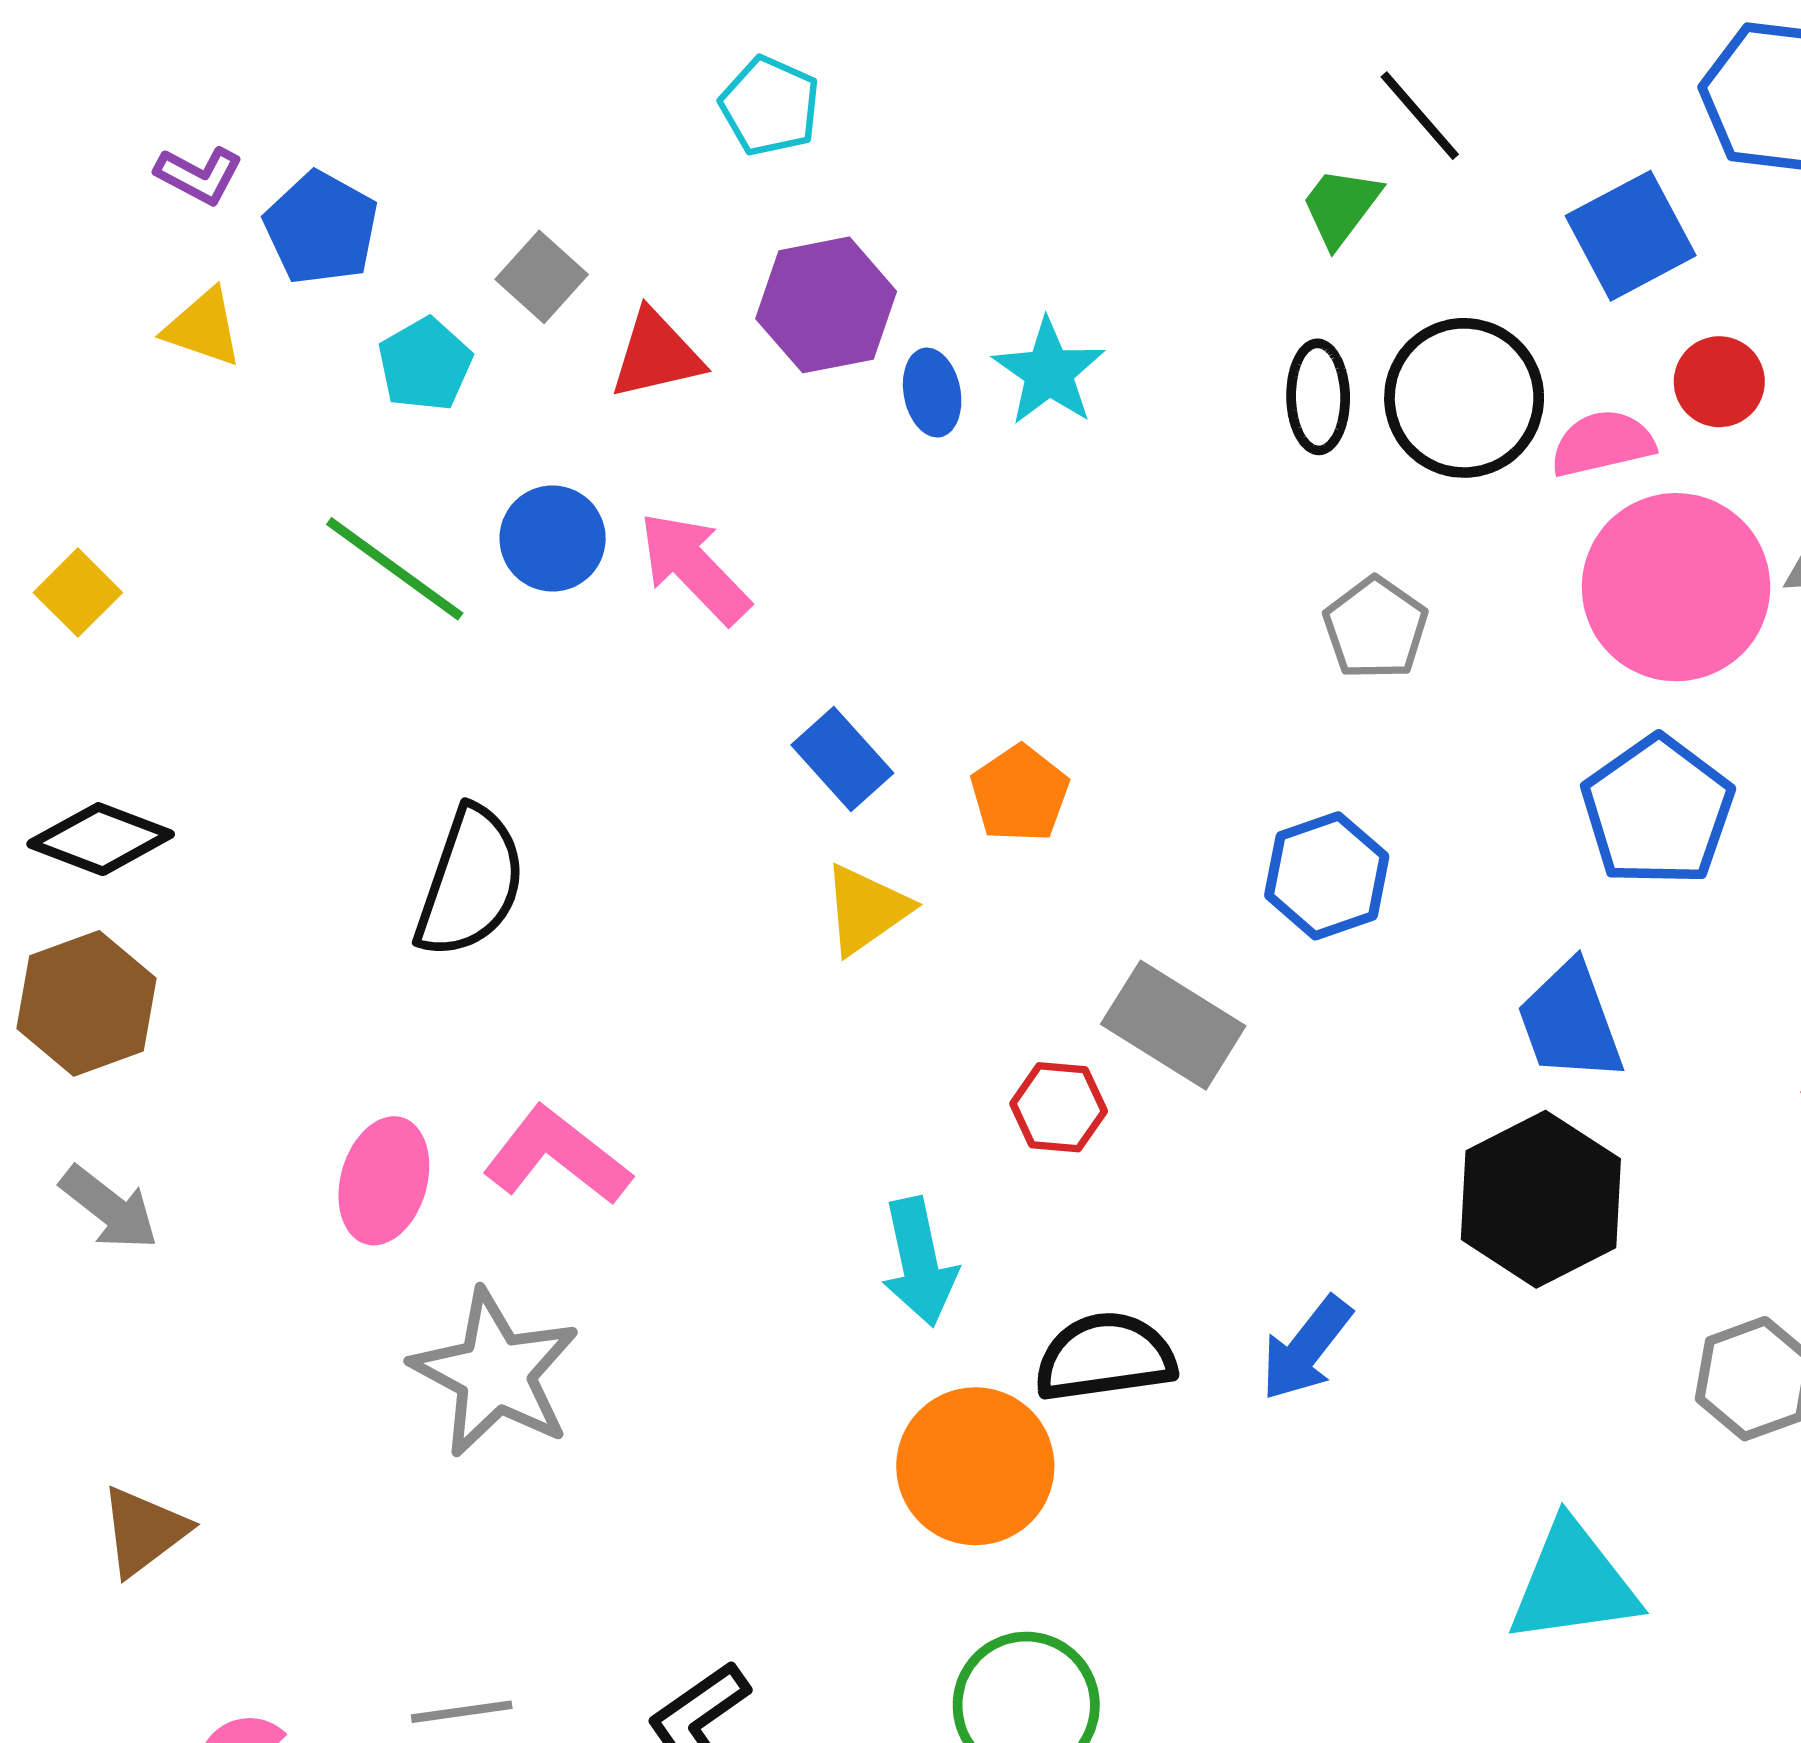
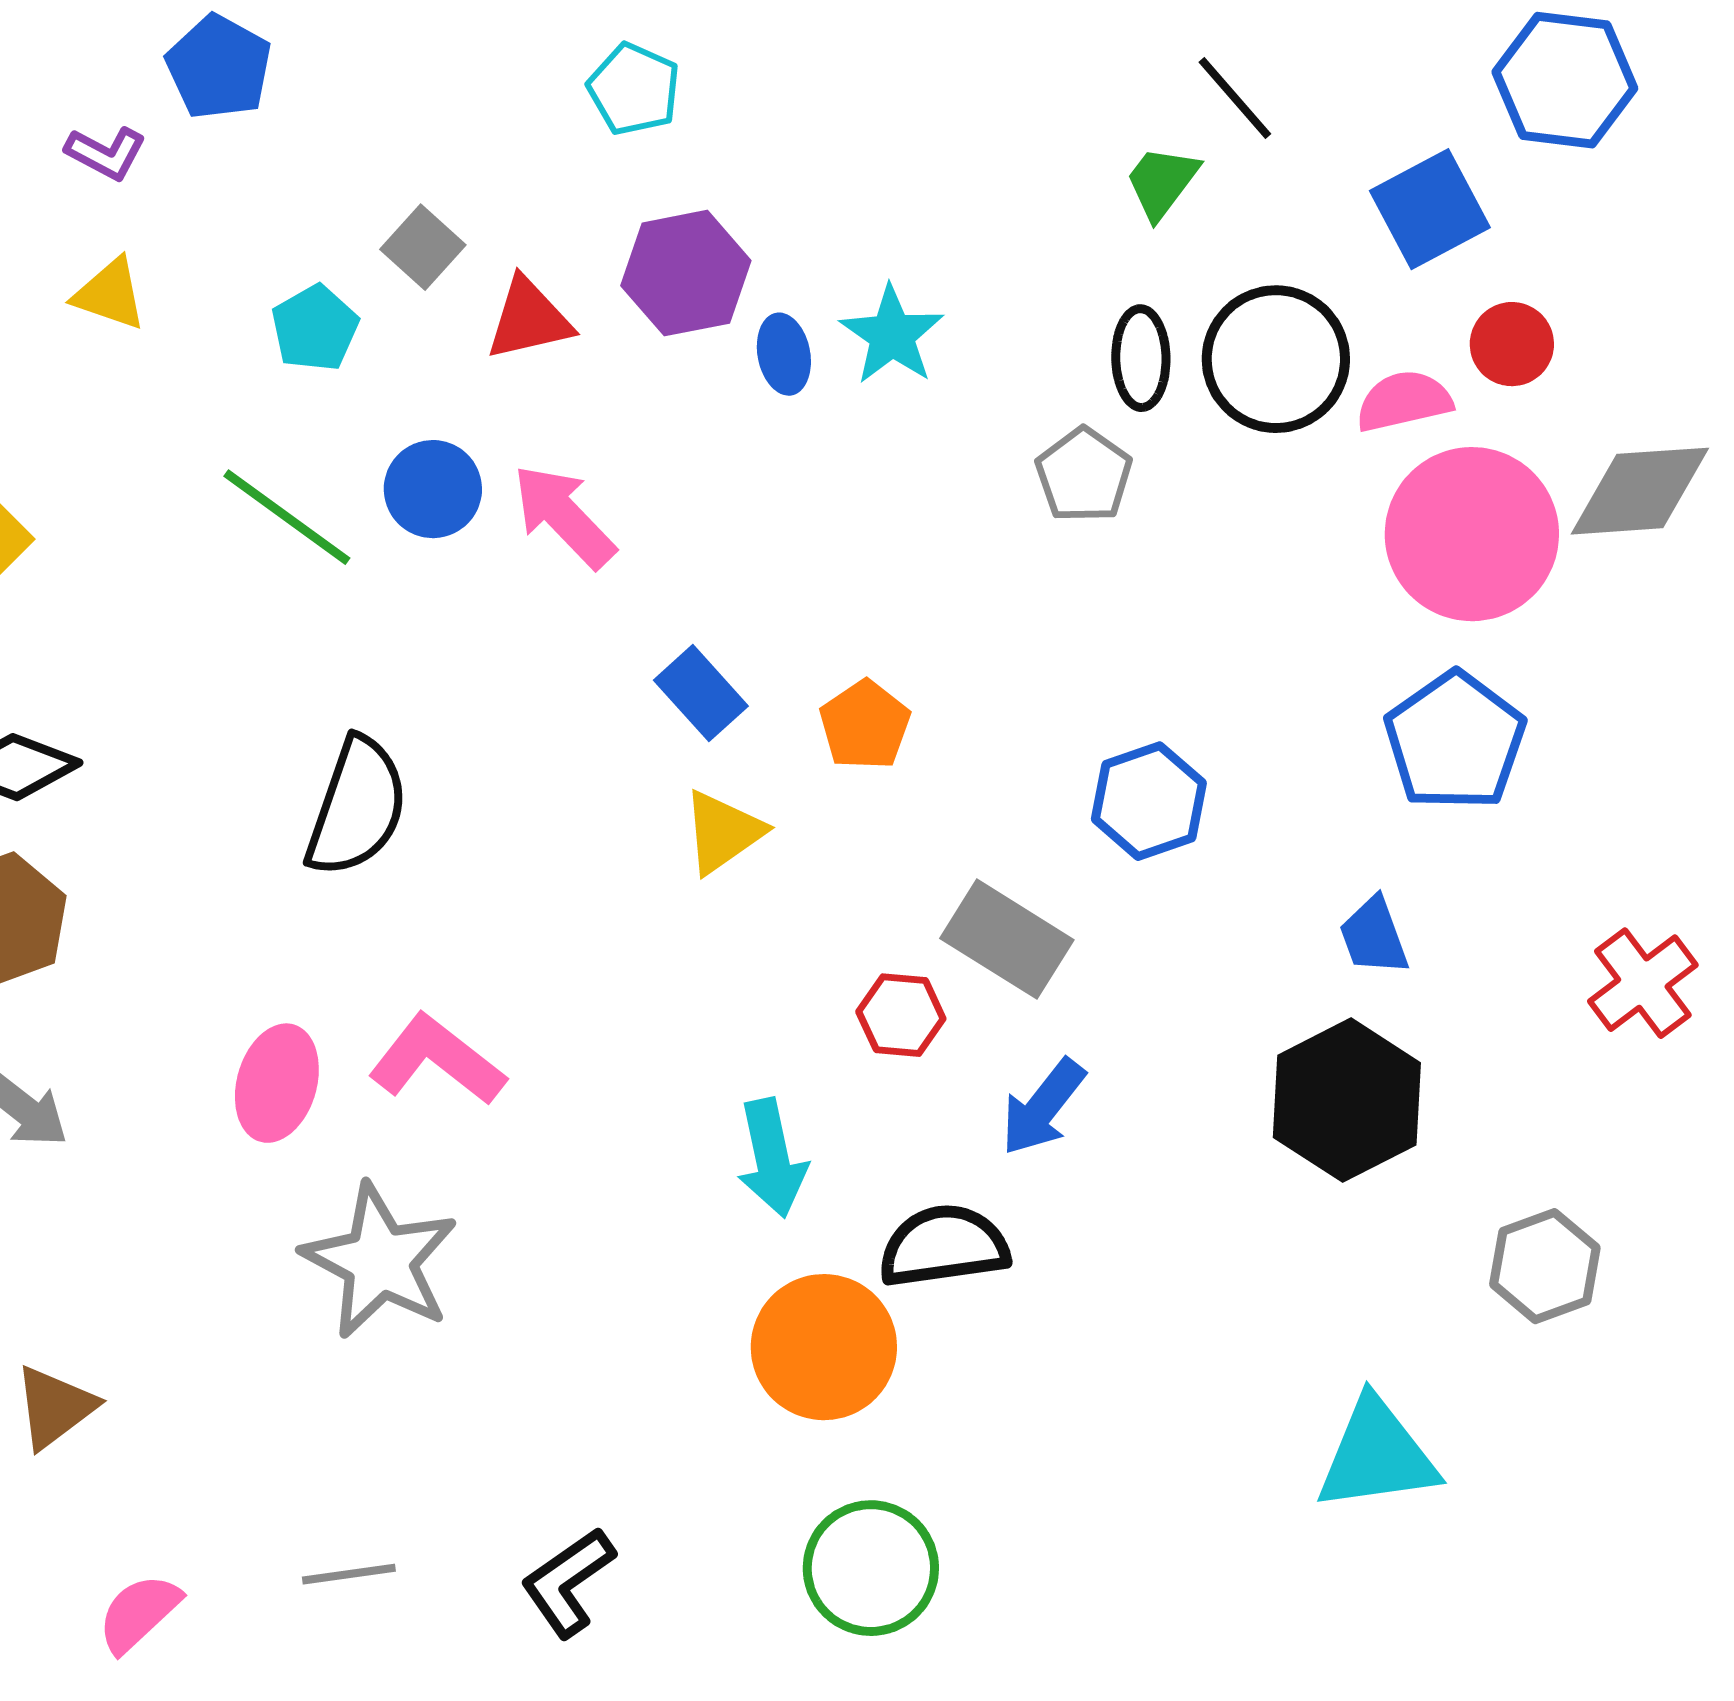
blue pentagon: (321, 228) -> (219, 67), moved
gray pentagon: (1375, 628) -> (1084, 475), moved
blue trapezoid: (1570, 1022) -> (1374, 936), size x0.7
blue arrow: (1306, 1348) -> (1043, 1107), moved

